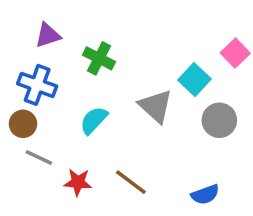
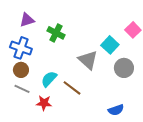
cyan semicircle: (94, 120) -> (49, 79), moved
brown circle: (23, 124) -> (21, 70), moved
brown line: (131, 182) -> (72, 88), moved

